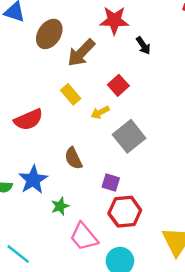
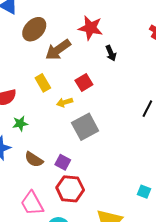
brown semicircle: (73, 158) -> (34, 159), moved, turned -42
green star: (60, 206) -> (20, 123), moved

